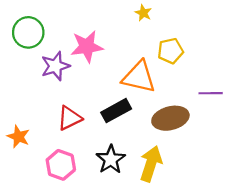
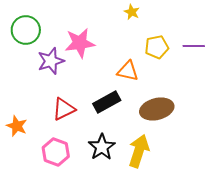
orange triangle: (139, 77) -> (128, 71), size x0.7
purple line: (211, 93) -> (194, 46), moved

